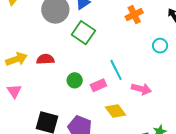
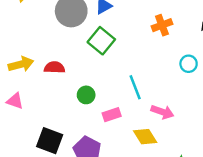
pink rectangle: (98, 85) -> (112, 115), moved
pink triangle: (14, 91) -> (15, 101), turned -42
yellow diamond: (115, 111) -> (145, 137), moved

